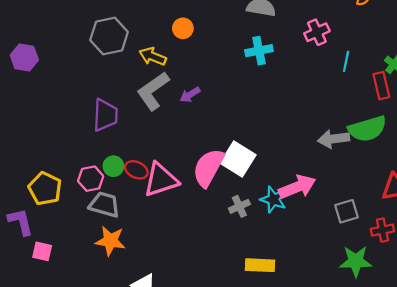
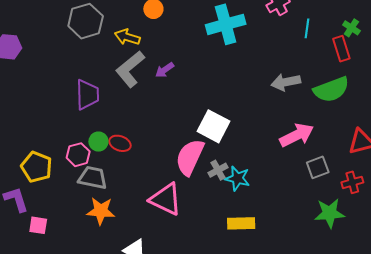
cyan cross: (259, 51) -> (226, 24), size x1.5
gray arrow: (334, 139) -> (286, 82), moved
pink semicircle: (208, 168) -> (190, 157), moved
pink triangle: (161, 180) -> (166, 199), moved, turned 48
pink arrow: (297, 187) -> (297, 135), moved
cyan star: (273, 199) -> (237, 178), moved

